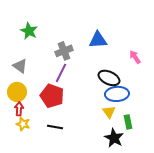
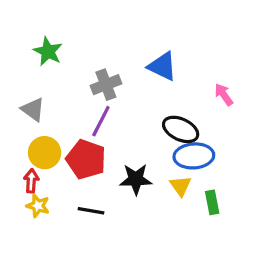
blue triangle: (98, 40) -> (162, 66), turned 30
yellow circle: (17, 92) -> (45, 153), moved
black star: (114, 138) -> (136, 179), moved, turned -30

